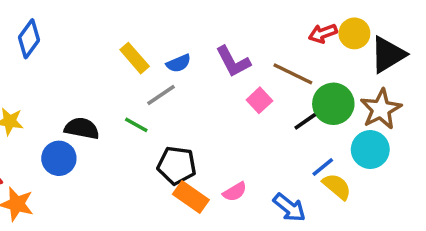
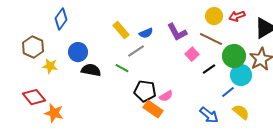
red arrow: (323, 33) -> (237, 16), moved
yellow circle: (354, 33) -> (214, 16), moved
black line: (305, 121) -> (209, 69), moved
cyan circle: (370, 150) -> (241, 75), moved
blue circle: (59, 158) -> (78, 52), moved
yellow semicircle: (337, 186) -> (241, 112), moved
pink semicircle: (235, 192) -> (166, 96), moved

